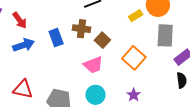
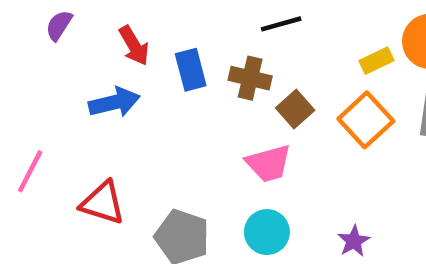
red arrow: (20, 20) -> (134, 46), moved
blue rectangle: (56, 38) -> (191, 70), moved
orange square: (134, 58) -> (366, 120), moved

